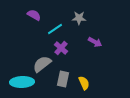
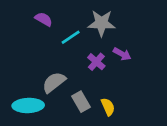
gray star: (79, 18) -> (102, 23), size x1.5
purple cross: (61, 48) -> (96, 62), moved
gray rectangle: (63, 79) -> (81, 102), turned -42

